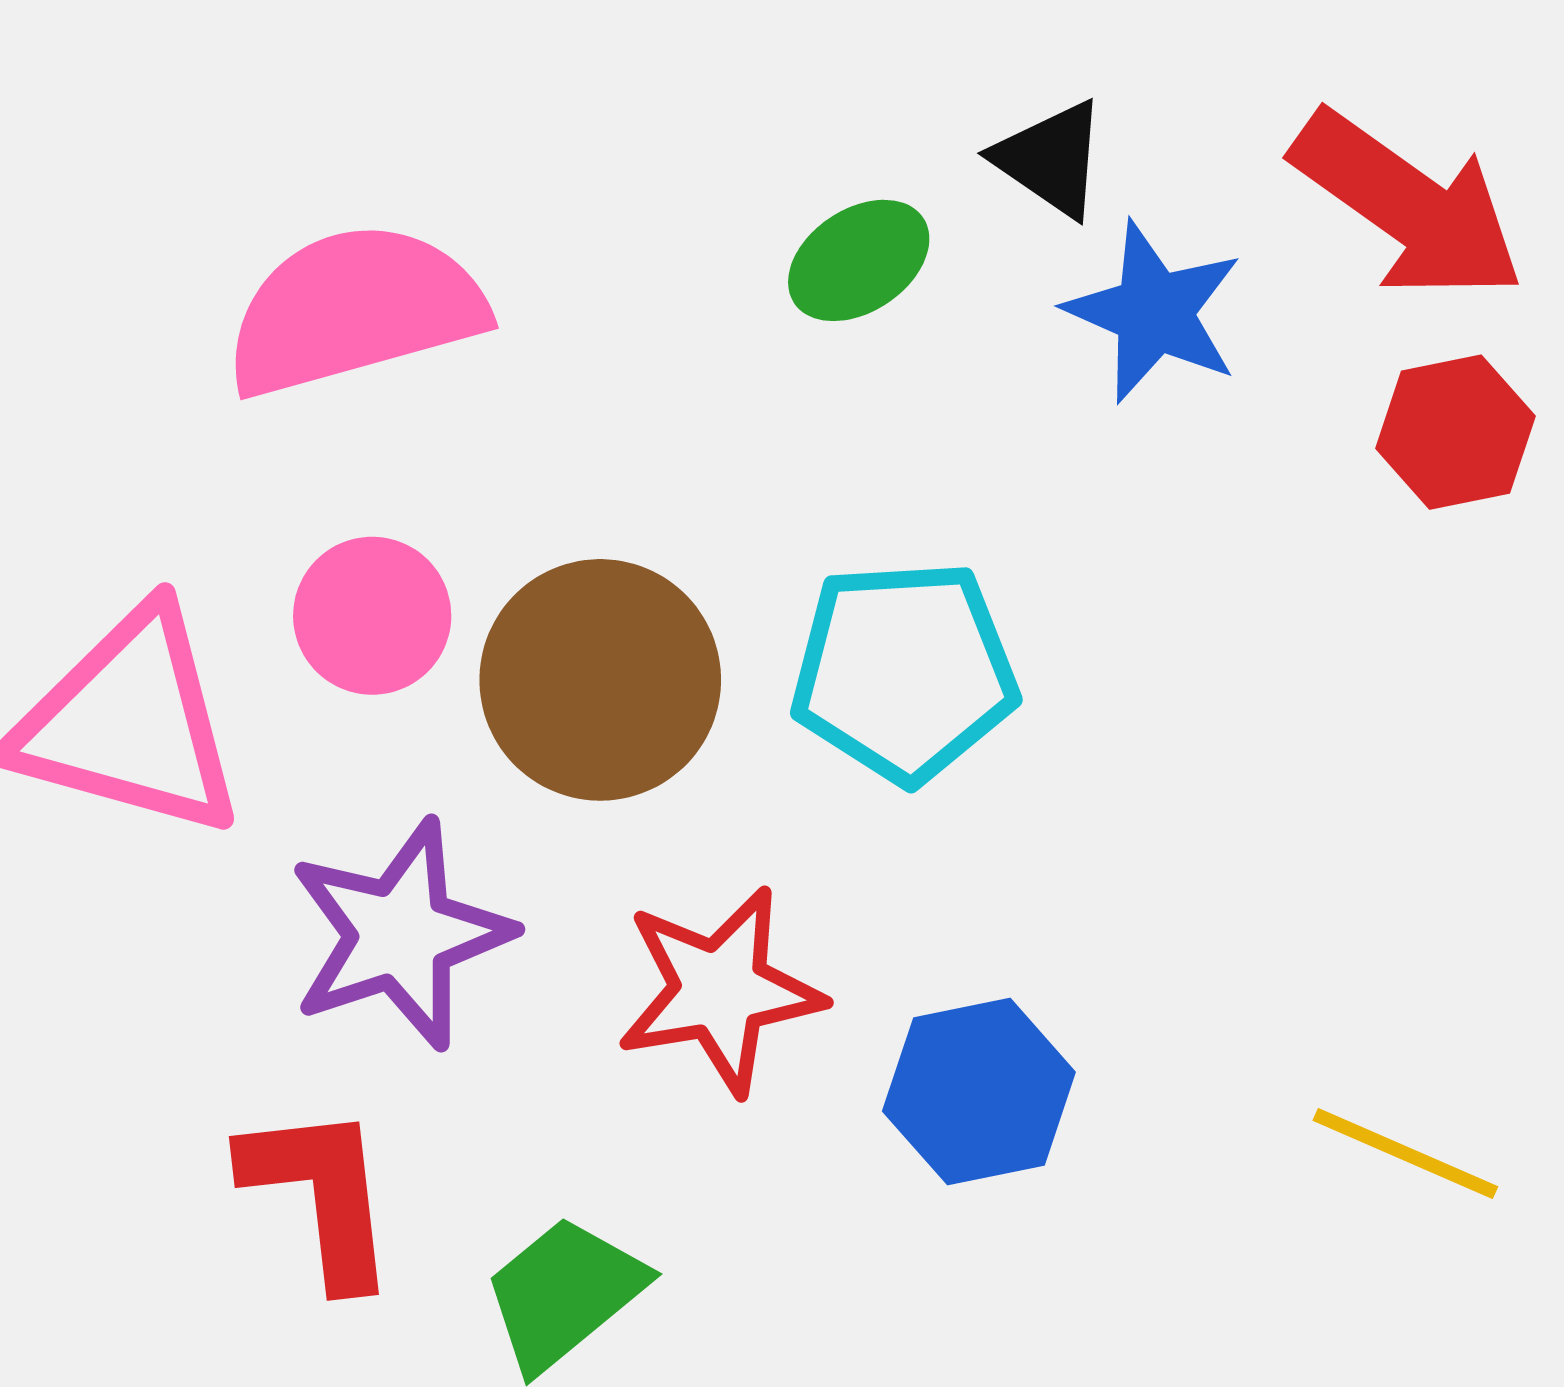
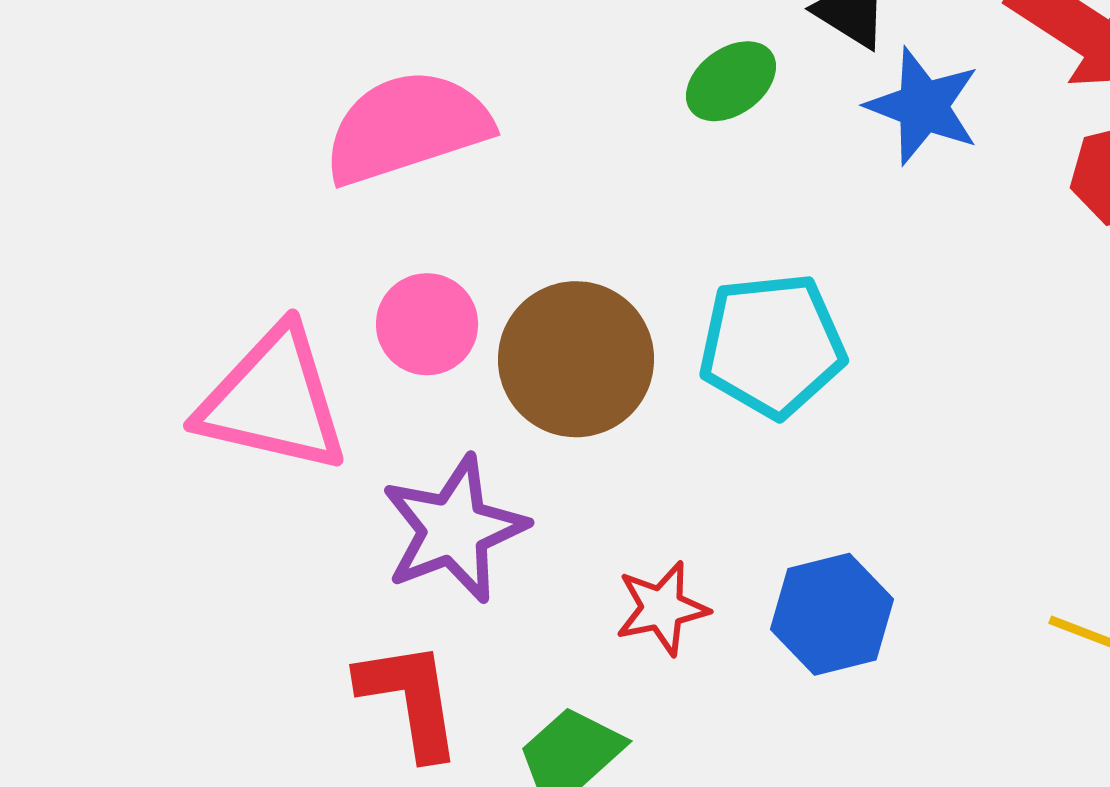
red star: (720, 990) -> (662, 608), moved, size x0.7

